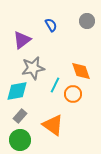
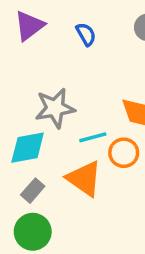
purple triangle: (22, 40) -> (29, 26), moved
cyan line: (55, 85) -> (93, 137), turned 49
orange triangle: (53, 125) -> (84, 179), moved

